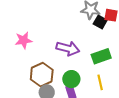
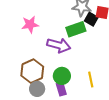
pink star: (24, 40) -> (30, 25), moved
green rectangle: (101, 56) -> (76, 29), moved

